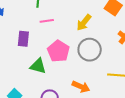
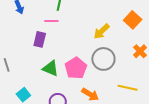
pink line: (47, 21) -> (51, 21), moved
pink pentagon: (58, 51) -> (76, 68), moved

